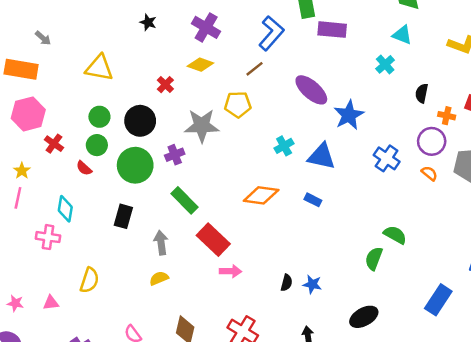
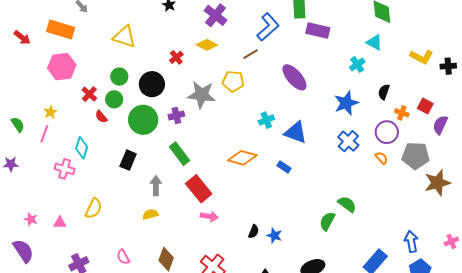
blue star: (349, 115) -> (346, 103), moved
red cross: (54, 144) -> (89, 94), moved

